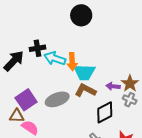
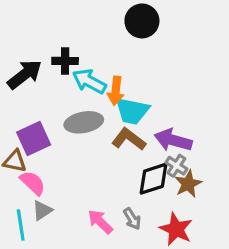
brown star: (130, 83) -> (188, 184), moved
purple arrow: (113, 86) -> (173, 140), size x1.6
gray ellipse: (57, 99) -> (84, 122), moved
gray cross: (130, 100) -> (176, 166), moved

